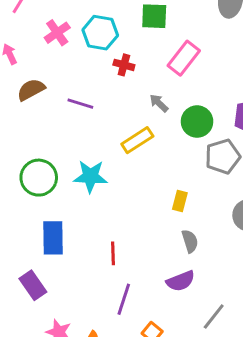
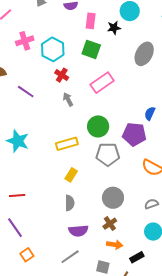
gray arrow: (159, 103) -> (68, 99), moved
yellow rectangle: (137, 140) -> (67, 144), moved
red line: (113, 253) -> (17, 196), turned 70
purple semicircle: (181, 281) -> (78, 231), moved
purple line: (124, 299) -> (15, 228), turned -70

